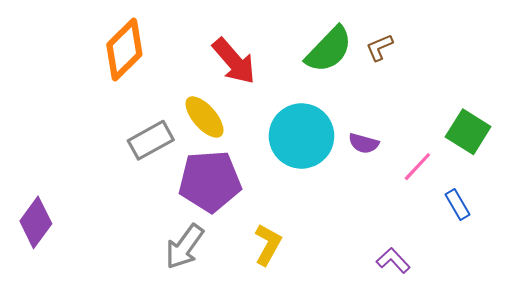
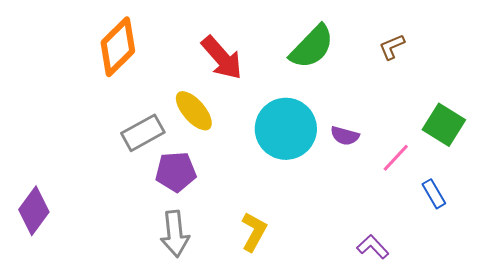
brown L-shape: (380, 47) -> (392, 47), moved
purple pentagon: (210, 181) -> (176, 172), moved, size x0.7
gray arrow: (184, 247) -> (175, 234), turned -42

